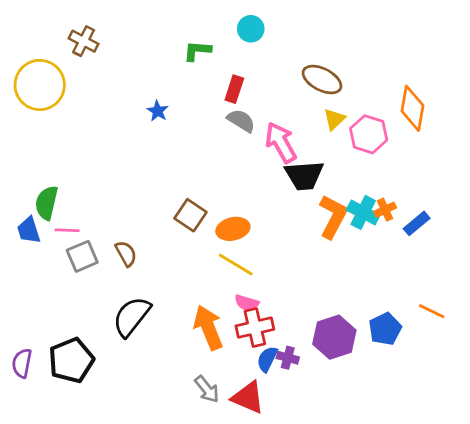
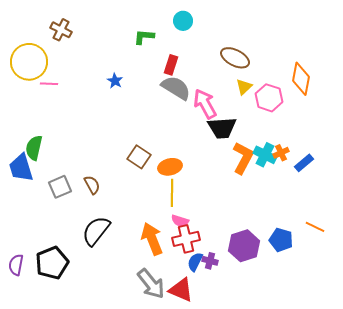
gray semicircle: (241, 121) -> (176, 88), size x1.4
blue trapezoid: (29, 230) -> (21, 168), size x1.4
pink line: (67, 230) -> (49, 84), moved
yellow line: (236, 265) -> (172, 193), turned 60
blue pentagon: (385, 329) -> (281, 240), turned -30
gray arrow: (207, 389) -> (151, 284), size x1.5

